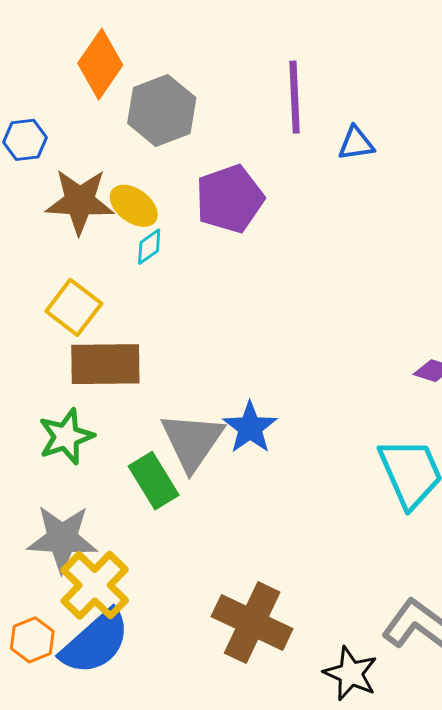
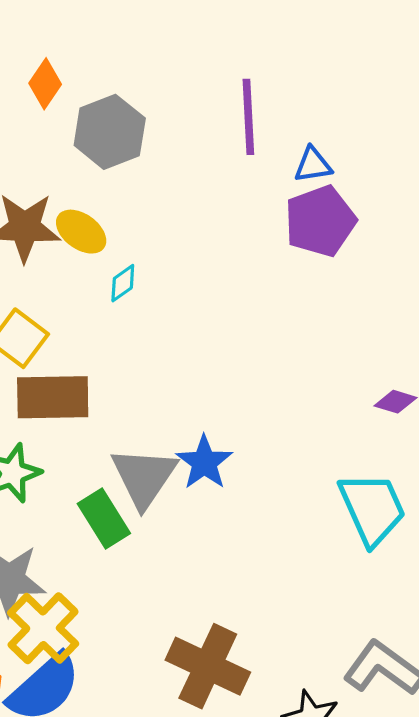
orange diamond: (100, 64) -> (45, 84), size x0.7
purple pentagon: (230, 199) -> (320, 221), moved
cyan diamond: (149, 247) -> (123, 283), moved

